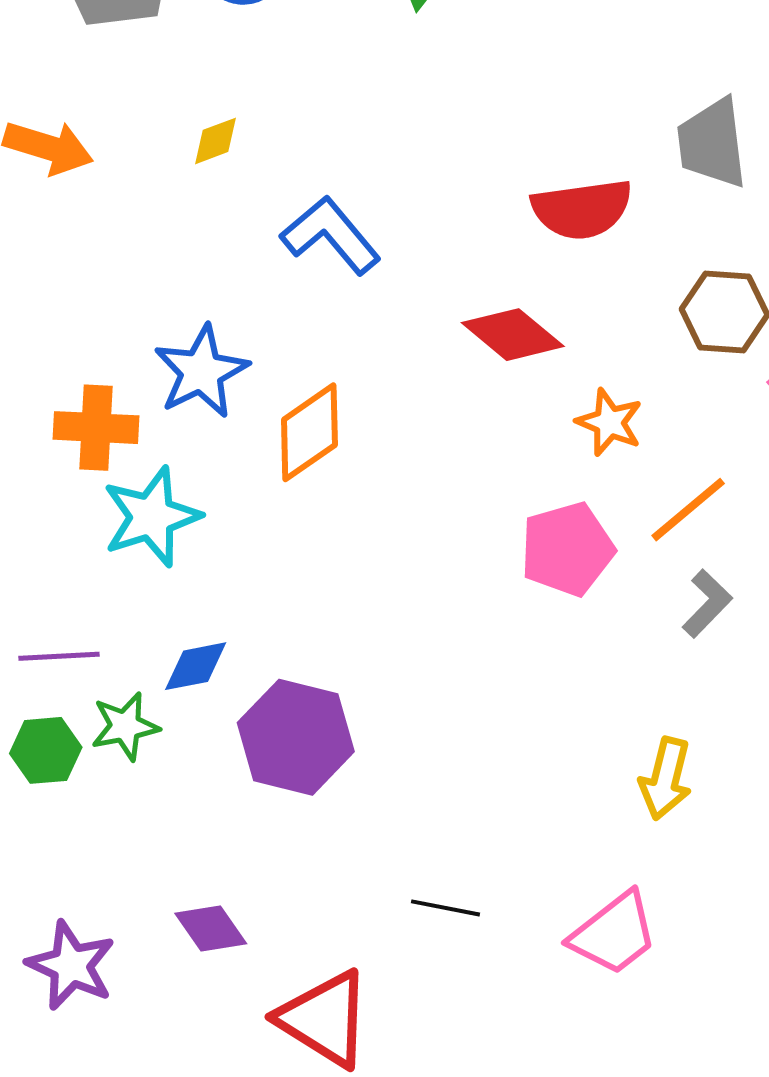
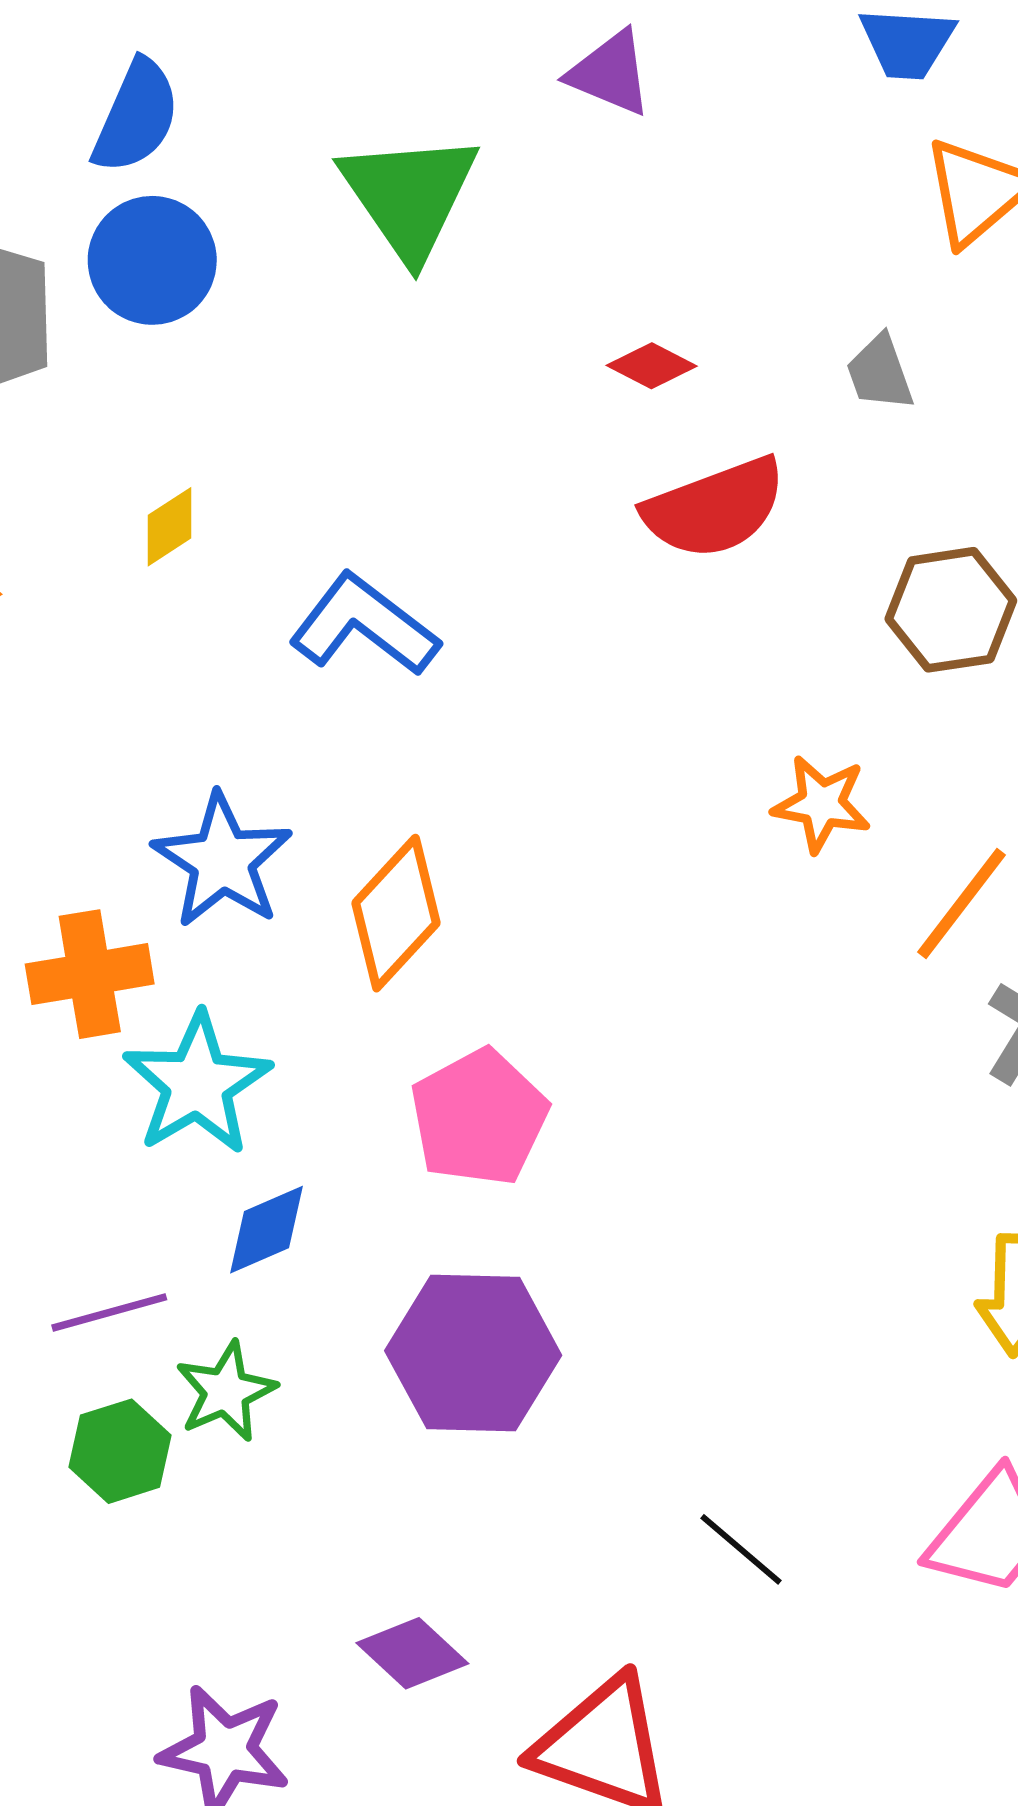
gray trapezoid: (712, 143) -> (880, 373), size x0.6
red diamond: (513, 335) -> (652, 366), moved, size x0.6
pink pentagon: (567, 549) -> (479, 1118), moved
blue diamond: (196, 666) -> (267, 1230), moved
black line: (445, 908) -> (741, 1549), turned 42

